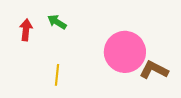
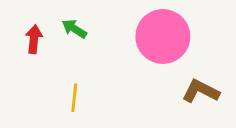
pink circle: (125, 52) -> (163, 36), moved

